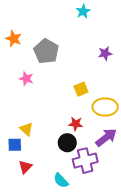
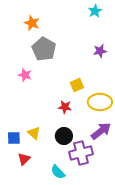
cyan star: (83, 11) -> (95, 11), moved
orange star: (14, 39) -> (32, 23), moved
red star: (76, 124) -> (65, 107), moved
yellow triangle: (26, 129) -> (34, 133), moved

